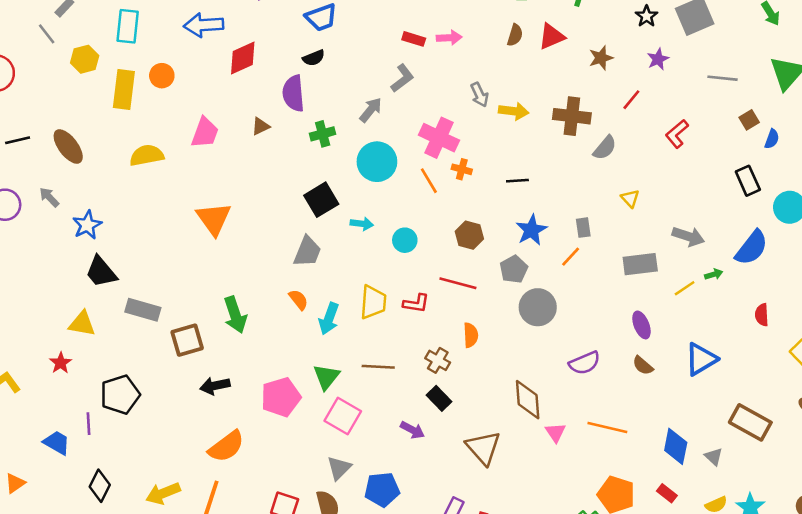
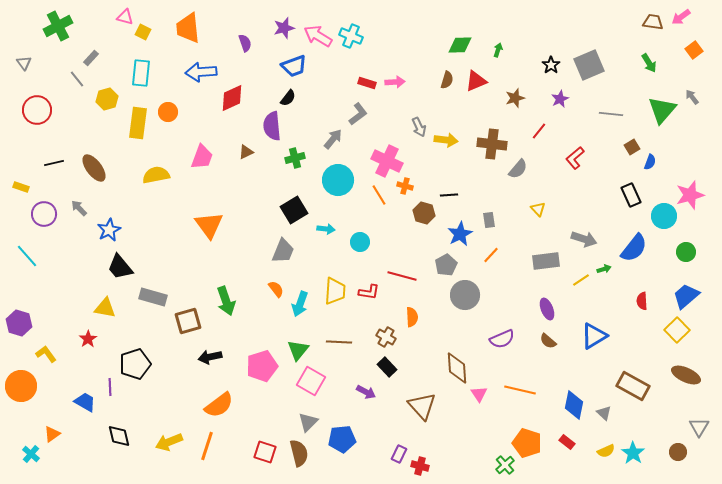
black semicircle: (314, 58) -> (288, 98), turned -30
gray rectangle: (583, 228) -> (489, 220), moved
brown hexagon: (469, 235) -> (424, 213), moved
black diamond: (100, 486) -> (119, 436), turned -40

